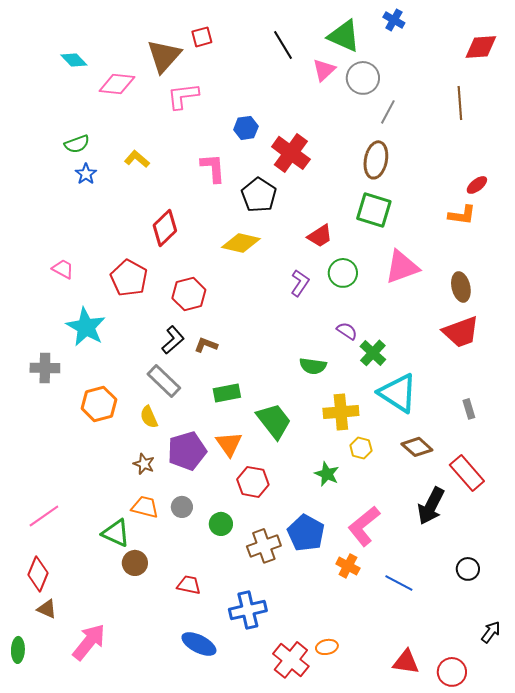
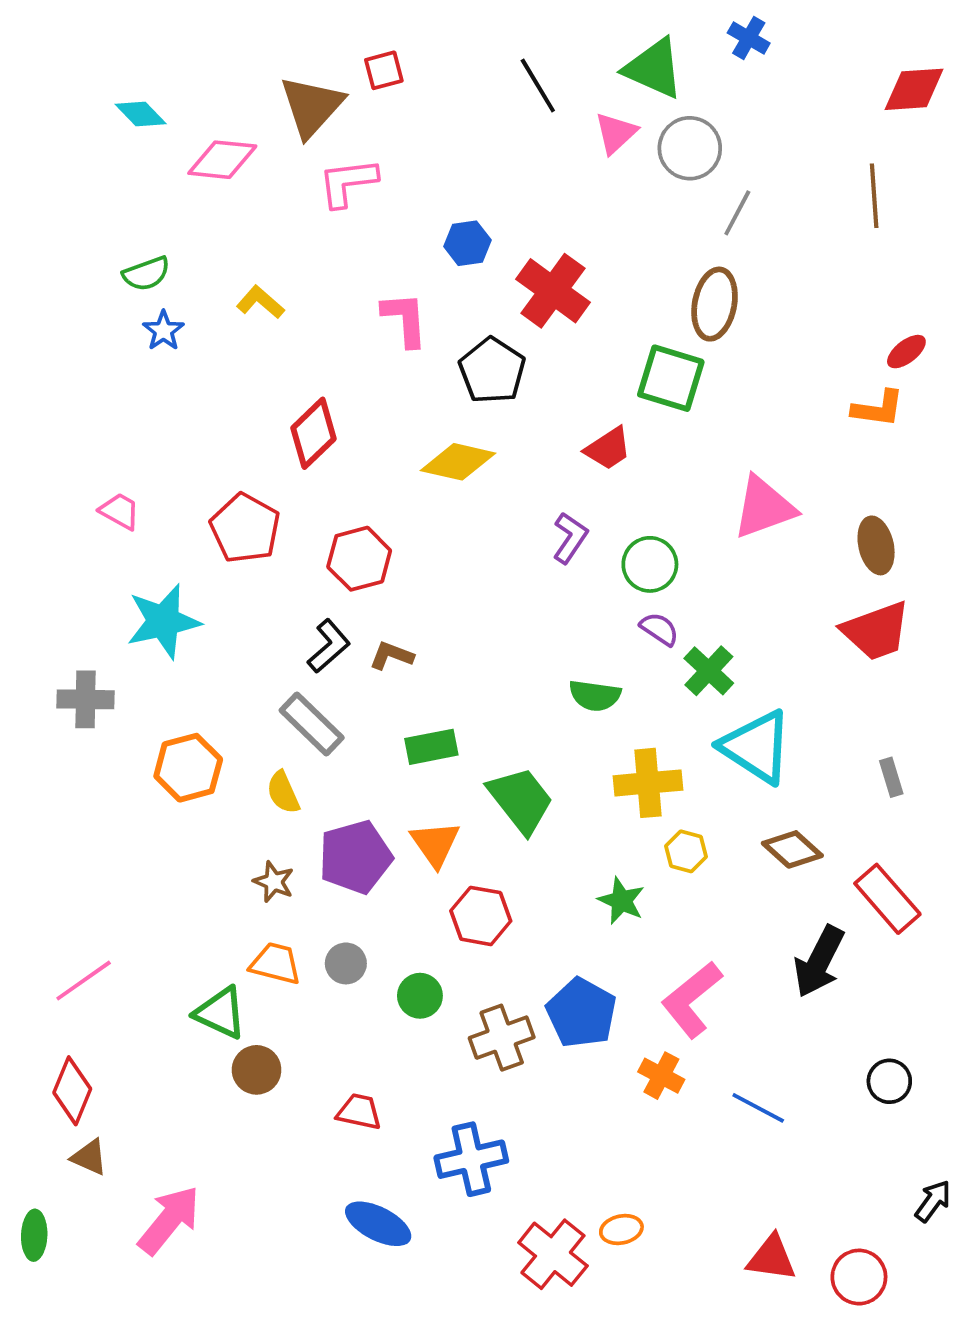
green square: (374, 210) -> (671, 378), moved
green circle: (343, 273) -> (650, 564), moved
cyan star: (86, 327) -> (163, 621), turned 30

